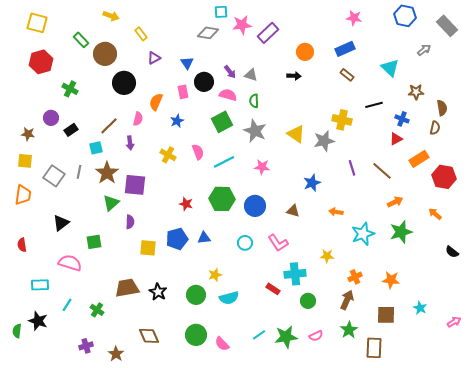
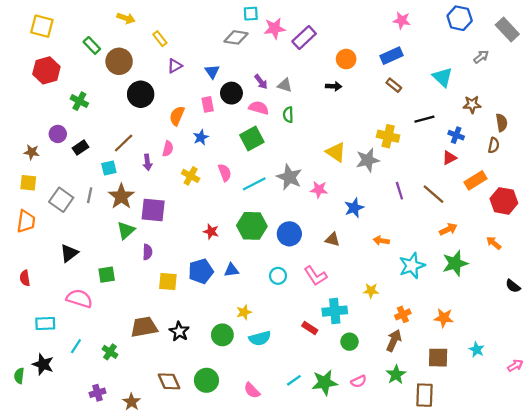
pink semicircle: (138, 119) -> (168, 149), moved
gray star: (255, 131) -> (289, 177), moved
pink star: (262, 167) -> (319, 190), moved
green circle: (196, 335) -> (206, 380), moved

